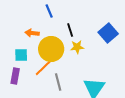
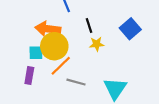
orange arrow: (32, 33) -> (48, 29), size x1.6
yellow circle: (51, 49) -> (54, 46), moved
gray line: (58, 82) -> (76, 82), turned -60

